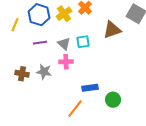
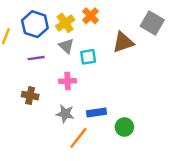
gray triangle: (64, 44) -> (66, 46), moved
gray star: (44, 72) -> (65, 114), moved
brown cross: (22, 74) -> (30, 96), moved

